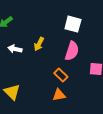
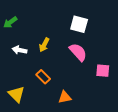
pink semicircle: (72, 51) -> (78, 52), turned -60
orange rectangle: (61, 75) -> (43, 77), moved

